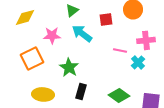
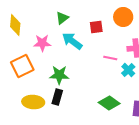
yellow diamond: (25, 17) -> (15, 25), turned -70
green star: (69, 67) -> (59, 75), turned -30
black rectangle: (81, 91) -> (57, 97), moved

